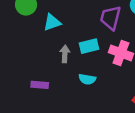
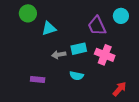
purple trapezoid: (111, 18) -> (97, 26), turned -40
gray arrow: (65, 54) -> (59, 55), turned -104

